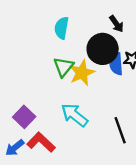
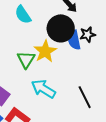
cyan semicircle: (62, 28) -> (23, 15), turned -36
green triangle: (63, 67) -> (26, 60), moved

